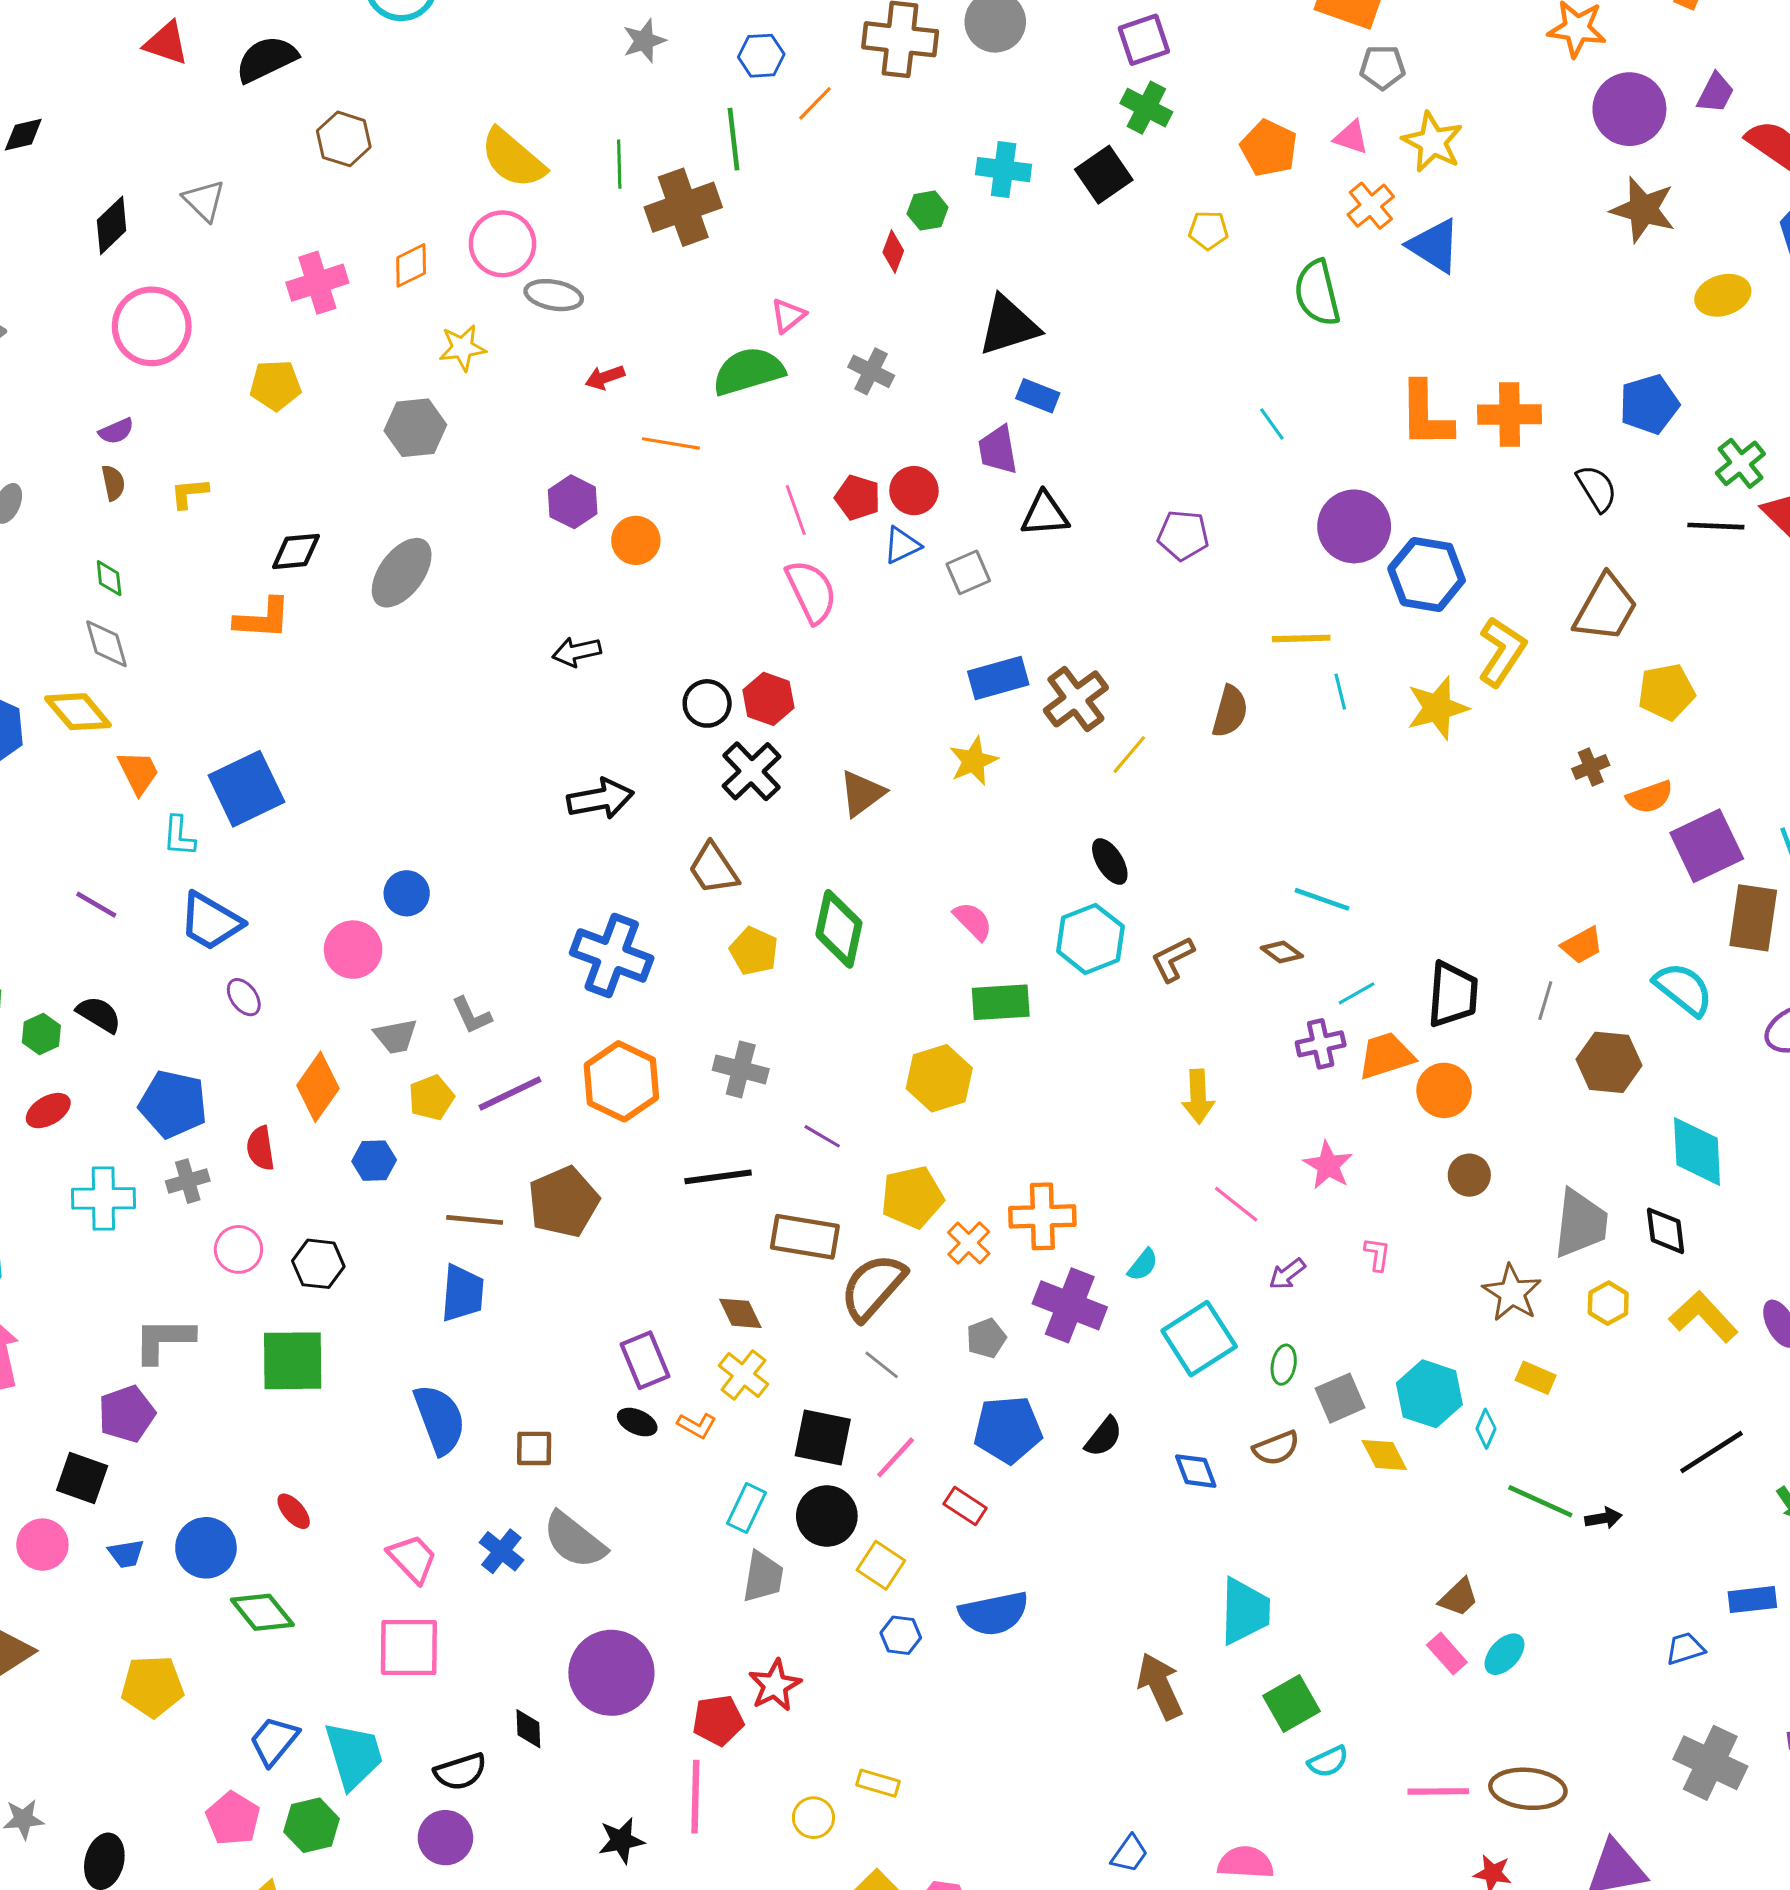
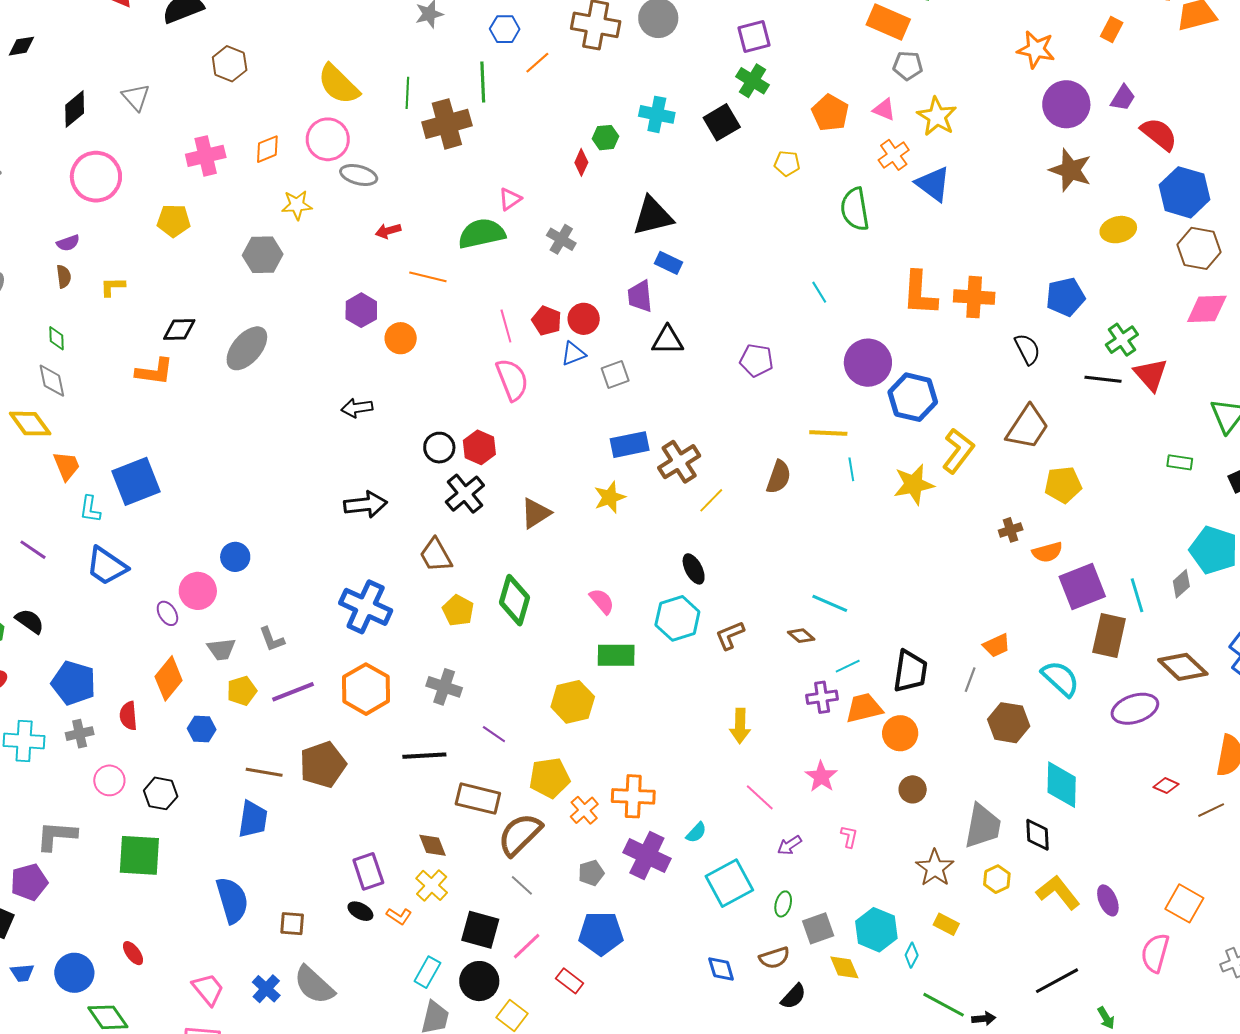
purple ellipse: (244, 997) -> (167, 613), moved
black semicircle: (1104, 1437) -> (793, 996), moved

